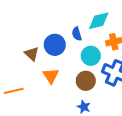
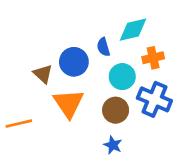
orange triangle: (51, 76) -> (69, 103), size x1.4

